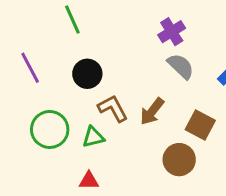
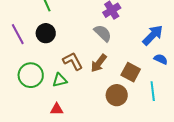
gray semicircle: (181, 66) -> (103, 33), moved
black circle: (87, 74) -> (46, 33), moved

